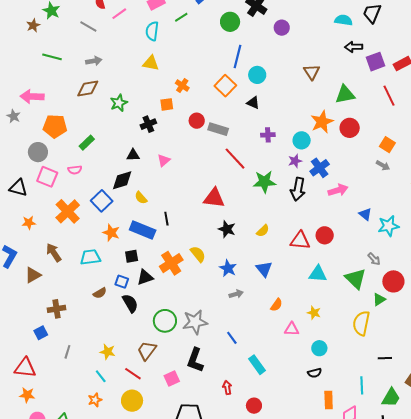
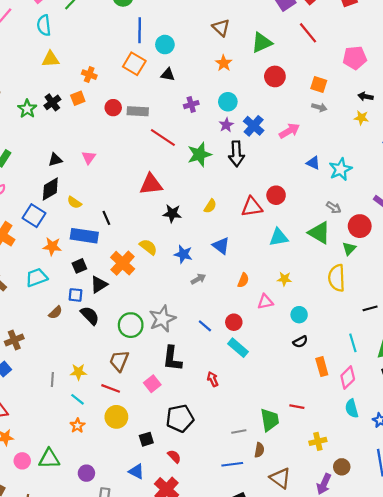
orange star: (322, 122) -> (224, 63), moved, size x0.7
black cross: (148, 124) -> (52, 102), moved
pink arrow: (338, 190) -> (289, 131), moved
gray line: (67, 352) -> (52, 380), moved
red circle: (254, 406) -> (234, 322), moved

